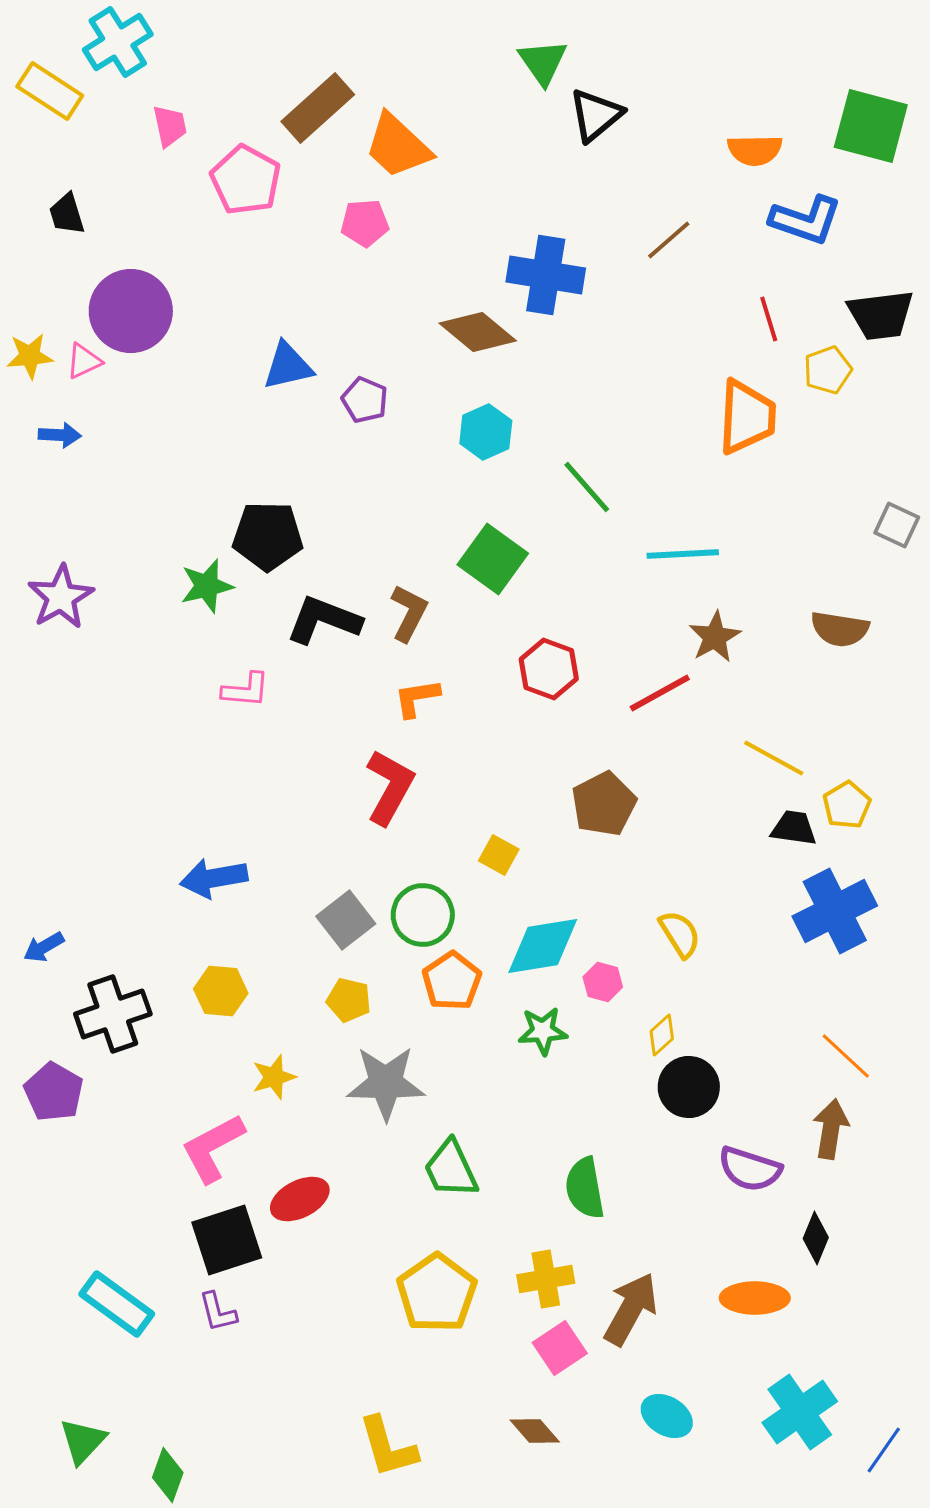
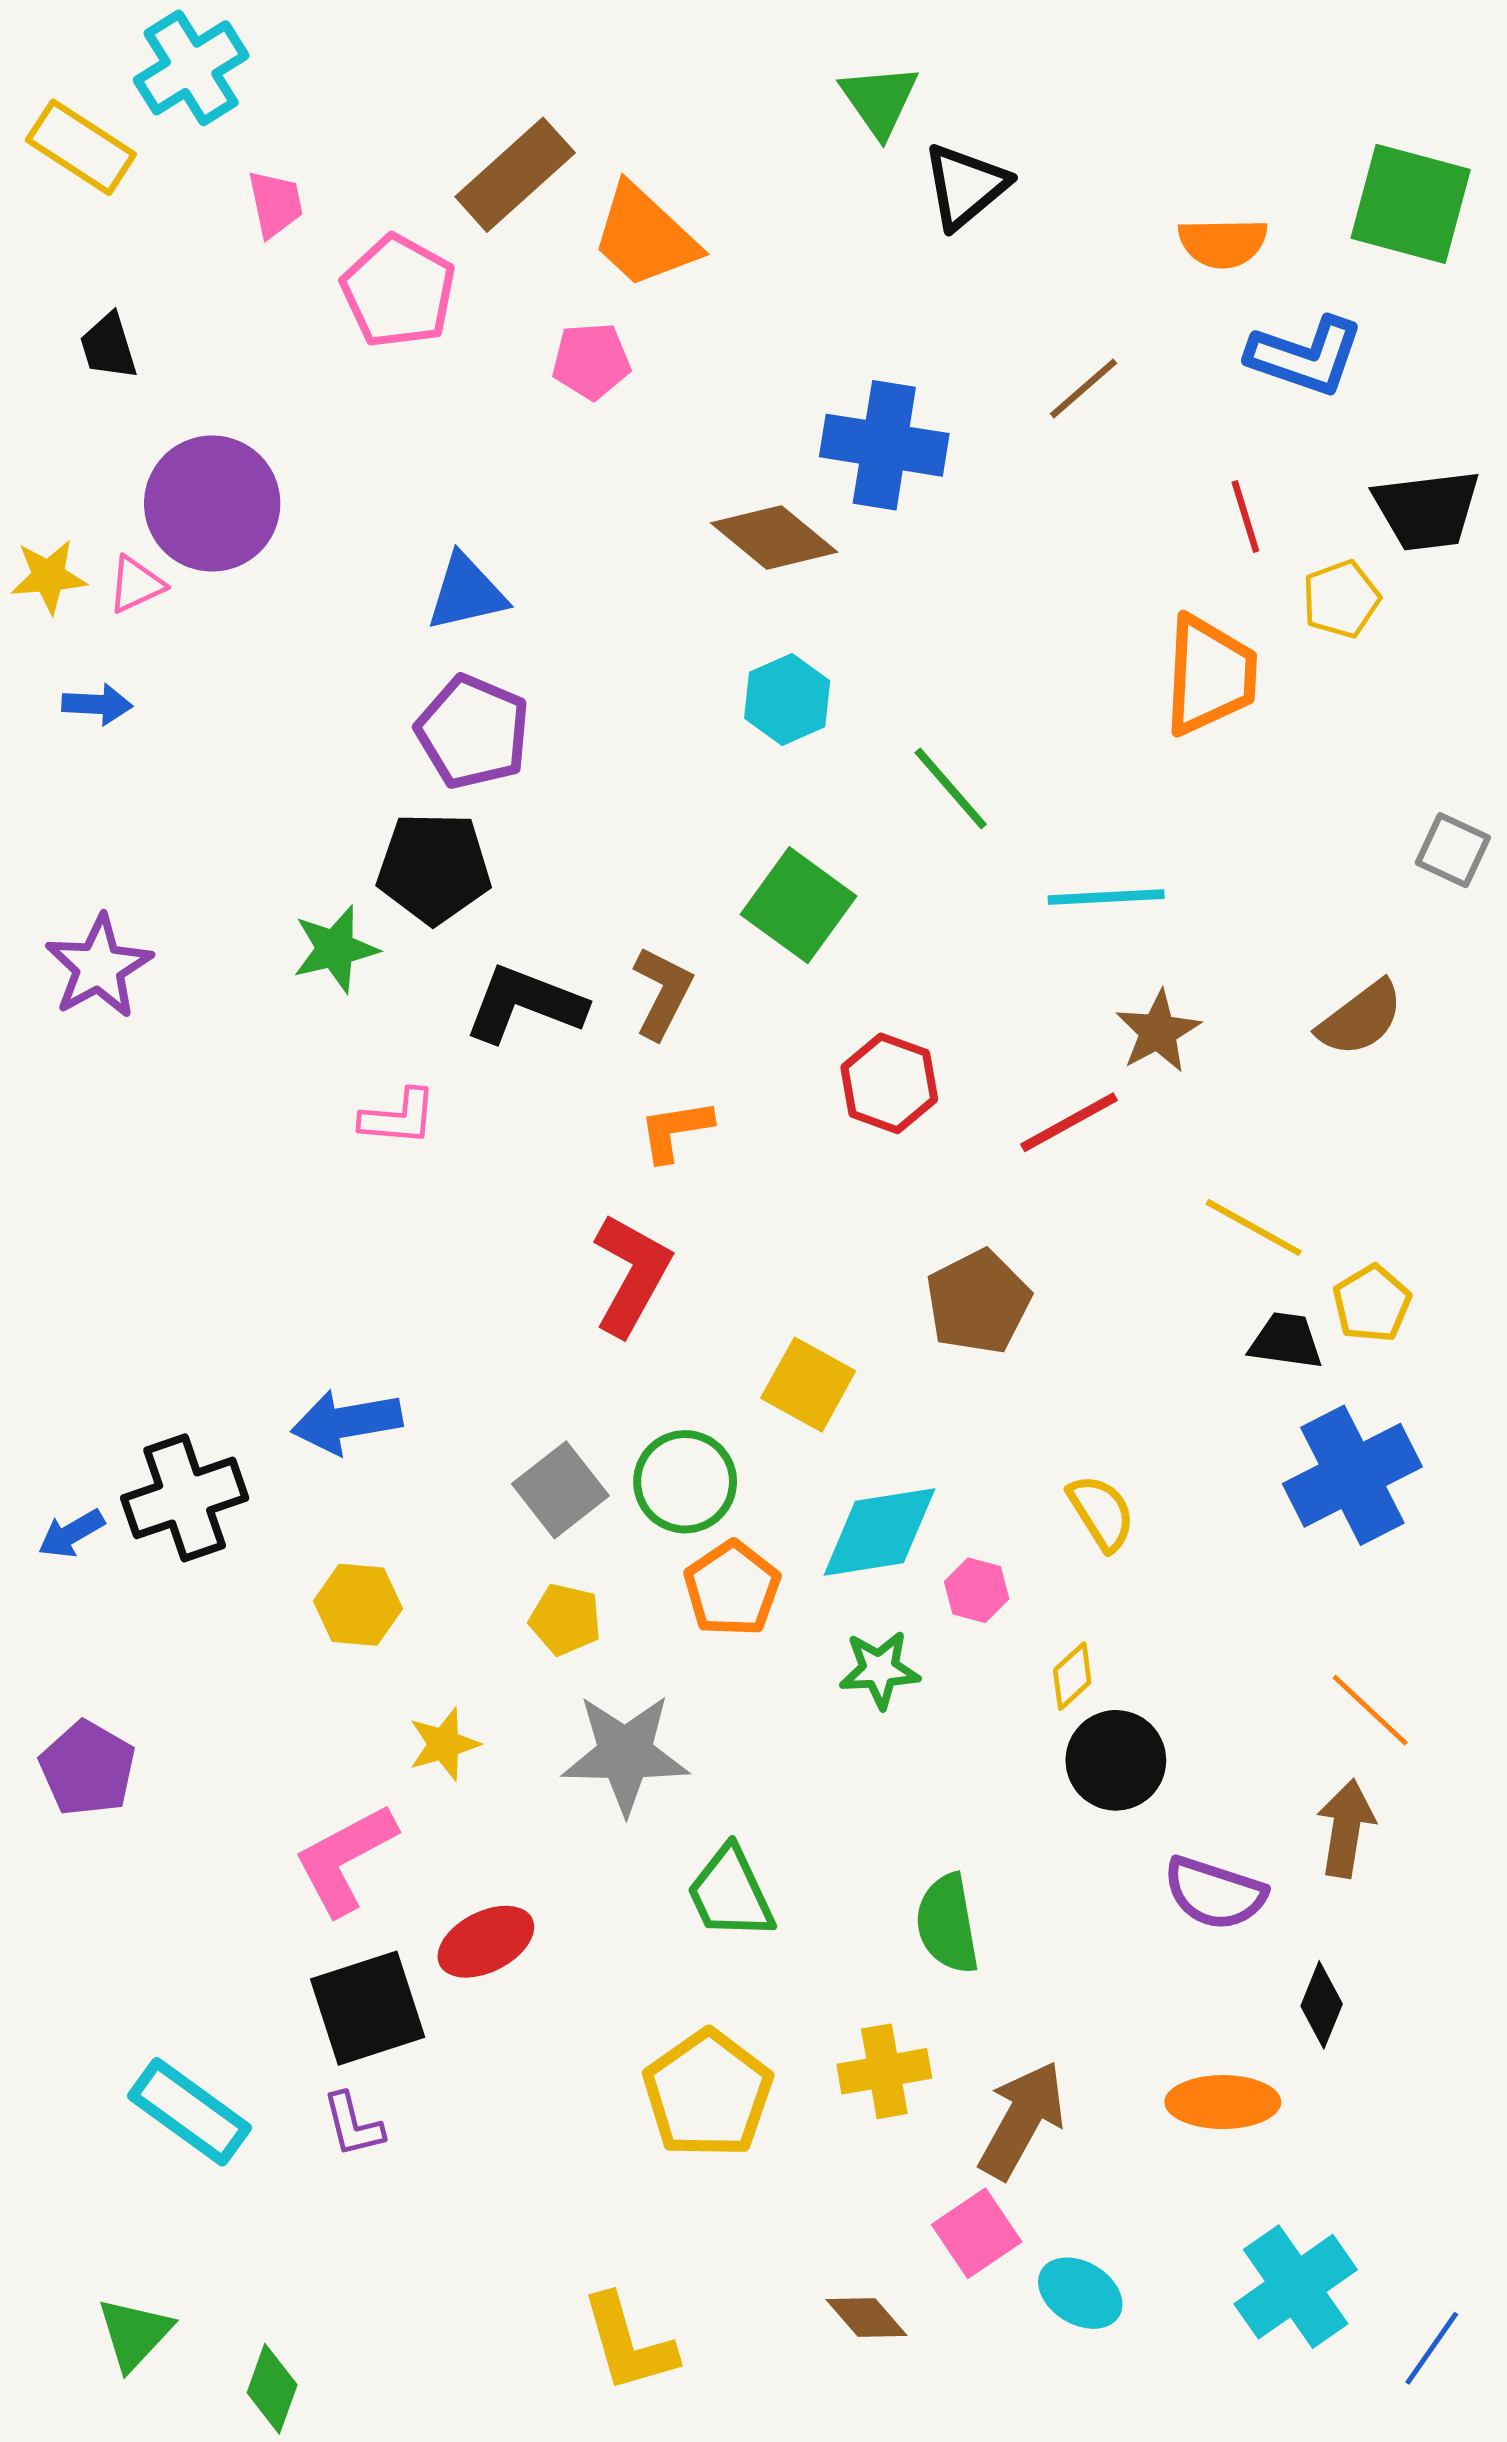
purple pentagon: (365, 400) -> (473, 732), moved, size x1.5
brown semicircle: (840, 629) -> (1360, 1019), turned -46
yellow square: (499, 855) -> (808, 1385), size x1.4
black cross: (113, 1014) -> (185, 1498), moved
pink square: (560, 1348) -> (977, 2233), moved

